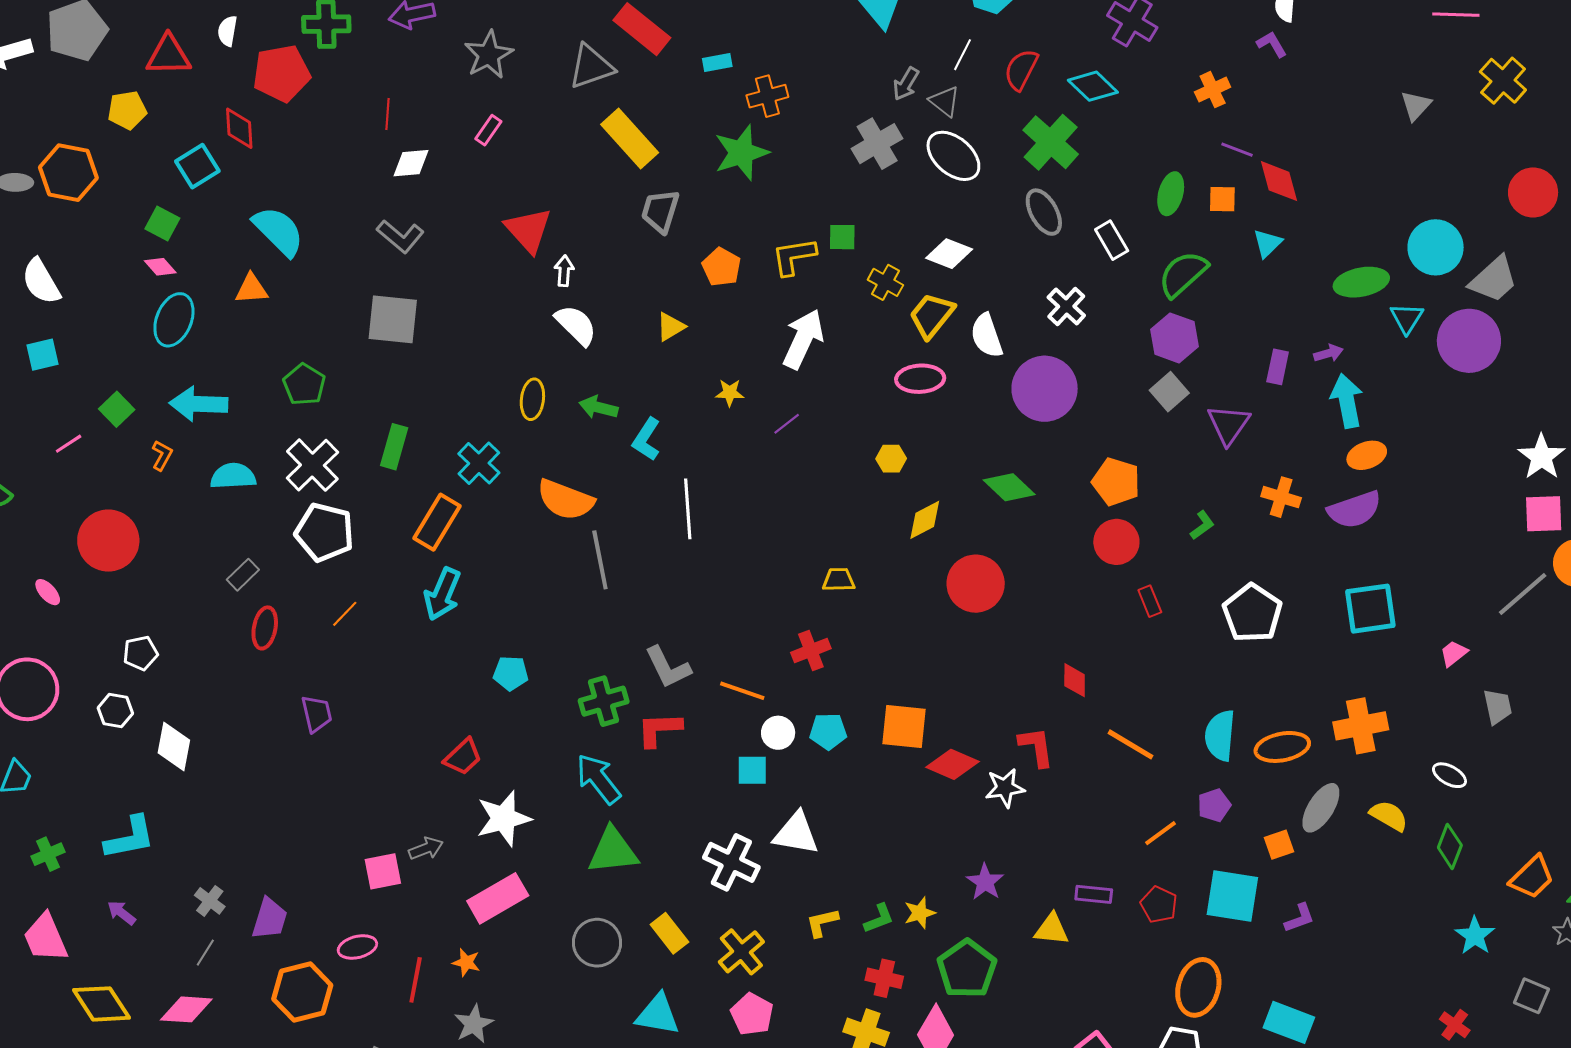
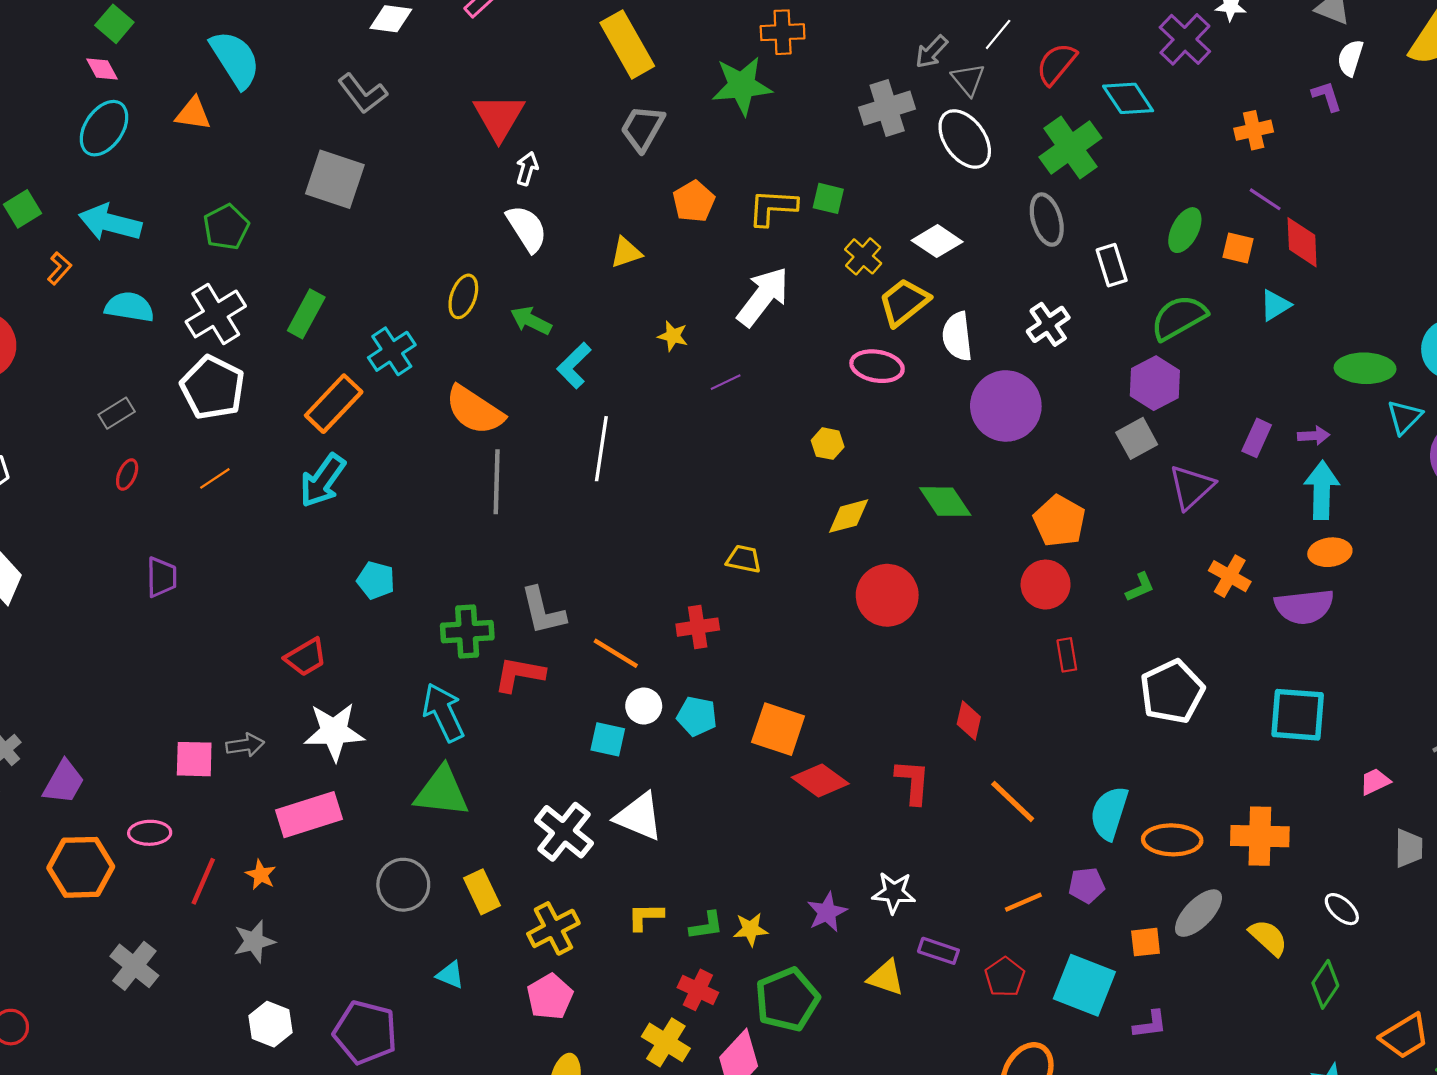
red ellipse: (265, 628) -> (127, 474), size x0.7
white star: (1005, 788) -> (894, 893), moved
cyan triangle: (658, 1015) -> (450, 975), size x0.6

